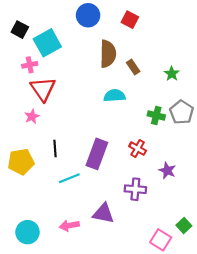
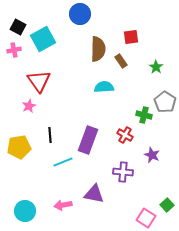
red square: (130, 20) -> (131, 37), moved, turned -35
pink cross: (30, 65) -> (14, 50), moved
green cross: (156, 115) -> (144, 115), moved

